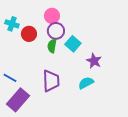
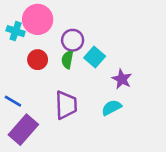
pink circle: (52, 16) -> (38, 19), moved, size x1.5
red circle: (29, 34) -> (38, 60), moved

